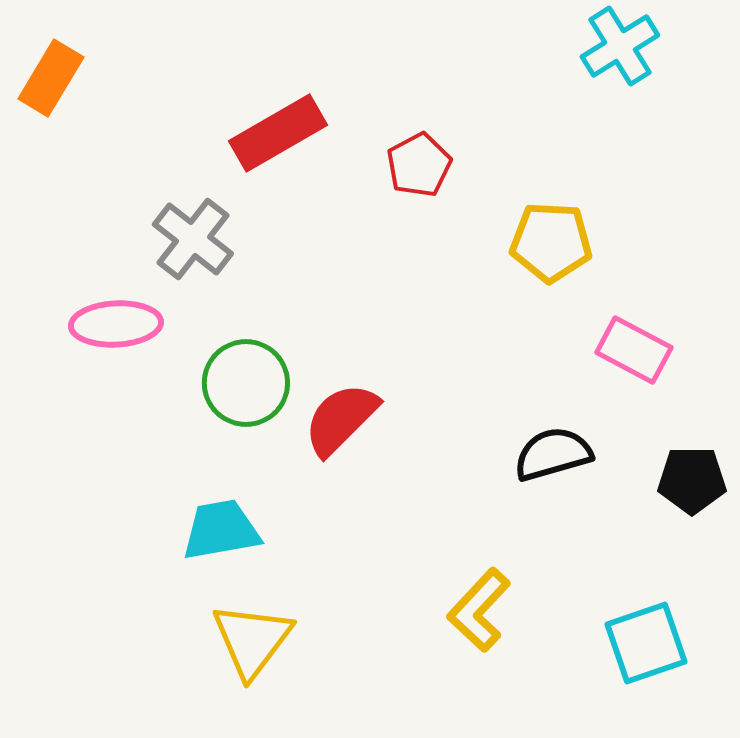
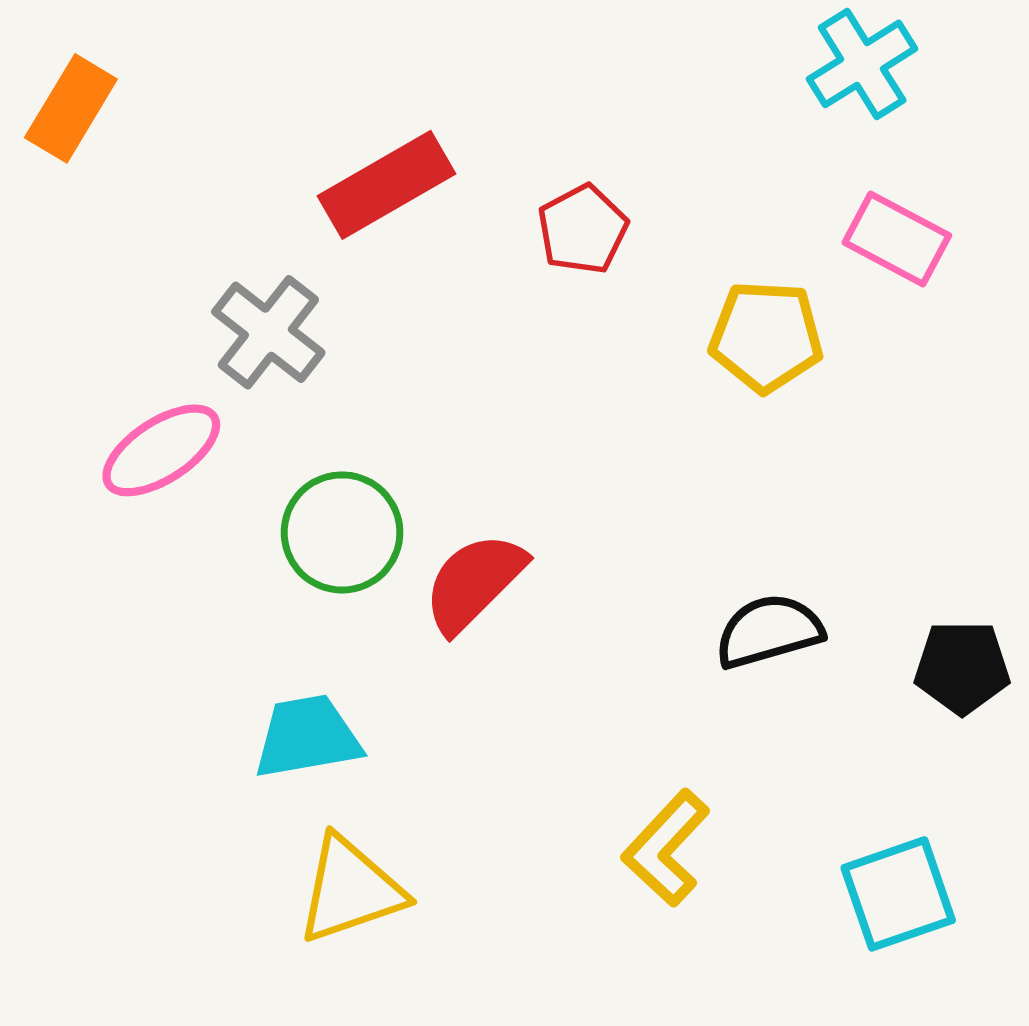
pink ellipse: (116, 324) -> (161, 450), turned -30
pink rectangle: (634, 350) -> (897, 239), moved
yellow triangle: (252, 640) -> (350, 890), turned 34

